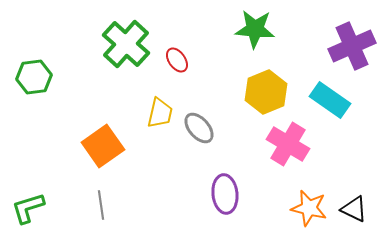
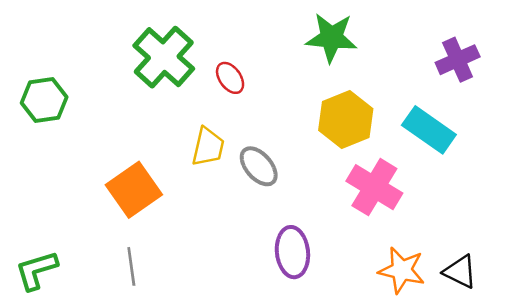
purple cross: (352, 46) -> (458, 60), size x0.7

